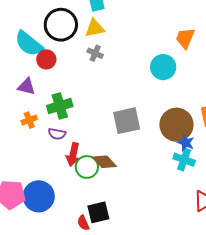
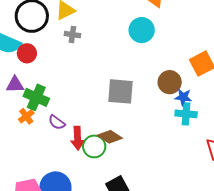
green cross: (60, 106) -> (36, 97), moved, turned -35
gray square: (127, 121) -> (120, 91), turned 32
brown circle: (176, 125) -> (170, 82), size x0.7
purple semicircle: (57, 134) -> (57, 122), turned 42

